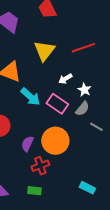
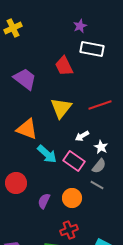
gray line: (96, 127) -> (97, 185), moved
orange circle: (55, 141) -> (72, 198), size x0.7
red cross: (40, 166) -> (69, 230), moved

